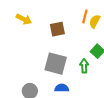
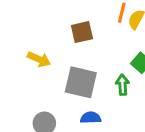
yellow arrow: (24, 19) -> (39, 59), moved

